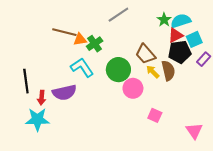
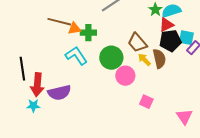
cyan square: (194, 39) -> (186, 38), moved, turned 35
green cross: (95, 44) -> (88, 33), turned 35
purple semicircle: (64, 92) -> (59, 93), moved
red arrow: (42, 98) -> (37, 85), size x1.6
cyan star: (37, 119) -> (33, 106), size x0.6

